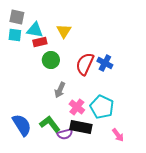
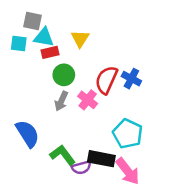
gray square: (17, 17) -> (33, 21), moved
gray arrow: (60, 90) -> (61, 101), moved
pink cross: (77, 107) -> (88, 100), moved
blue semicircle: (22, 125) -> (28, 134), moved
pink arrow: (118, 135) -> (128, 171), moved, size x1.6

